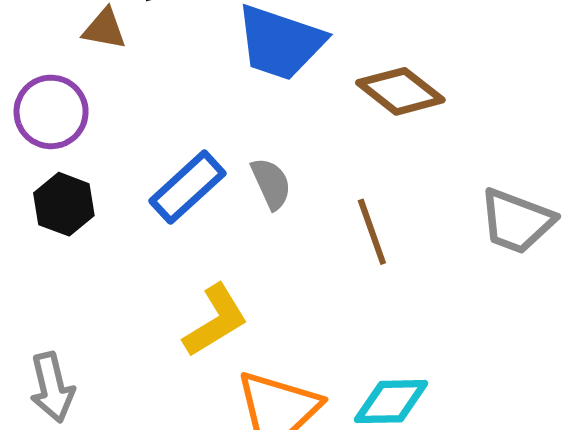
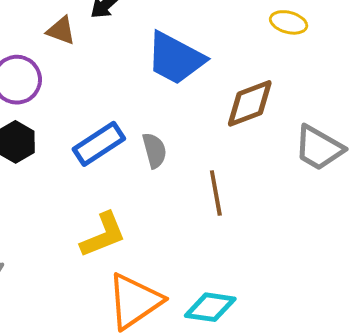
brown diamond: (400, 91) -> (250, 103), turned -68
gray trapezoid: (517, 221) -> (319, 148), moved

